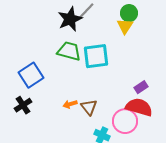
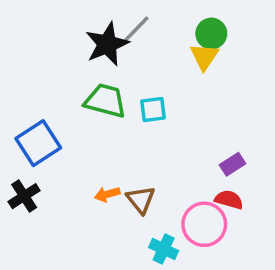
cyan square: (96, 56) -> (153, 109), size x0.6
red semicircle: (139, 107) -> (229, 200), size x0.6

